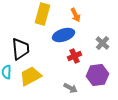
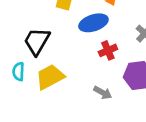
black trapezoid: (20, 49) -> (37, 41), turned -145

